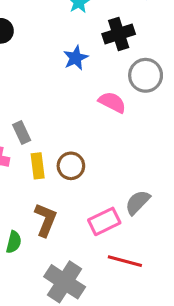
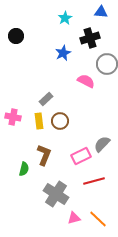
gray rectangle: (22, 132) -> (46, 99), moved, turned 72
red line: (125, 261) -> (94, 181), turned -30

